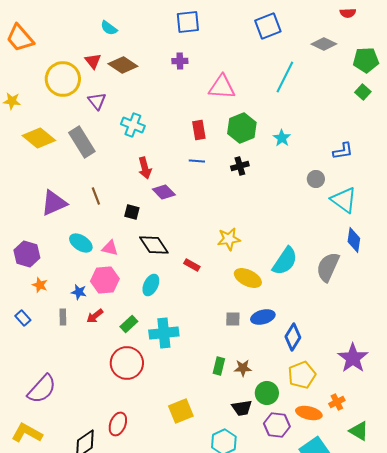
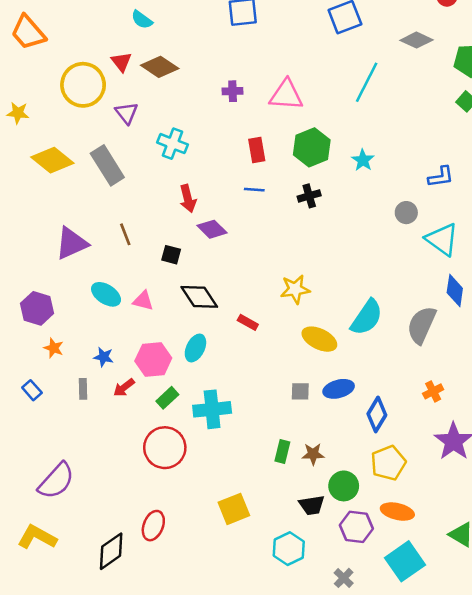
purple cross: (180, 61) -> (233, 91), moved
pink hexagon: (105, 280) -> (153, 359), moved
orange cross: (337, 402) -> (433, 391), moved

